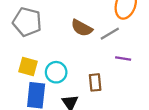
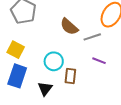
cyan circle: (56, 72) -> (54, 61), moved

